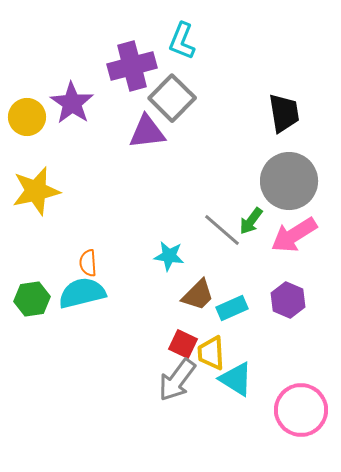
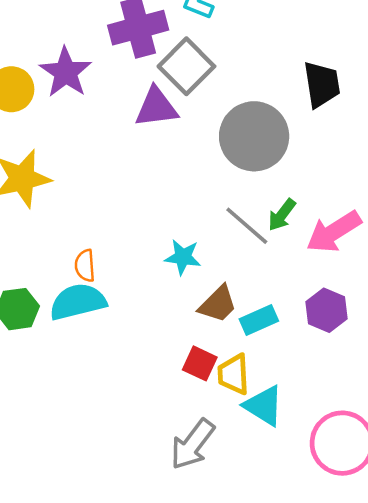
gray circle: (289, 181) -> (254, 136), moved
gray arrow: (177, 380) -> (192, 444), moved

